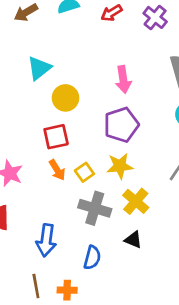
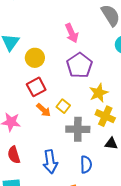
yellow star: (120, 166) -> (99, 93), moved

